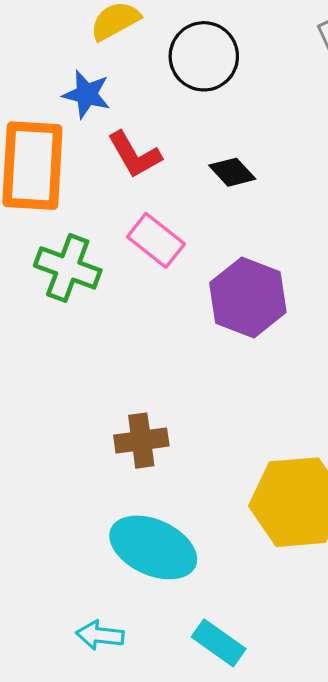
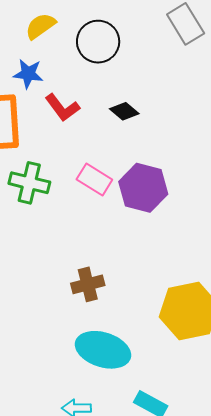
pink rectangle: (156, 240) -> (94, 180), moved

